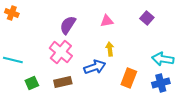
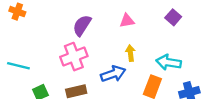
pink cross: (61, 52) -> (74, 57), turned 30
cyan arrow: (163, 59) -> (169, 62), moved

